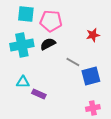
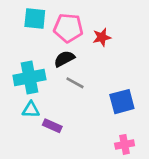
red star: (93, 35) -> (102, 37), moved
cyan cross: (22, 45) -> (29, 77), moved
gray line: (73, 62) -> (75, 83), moved

